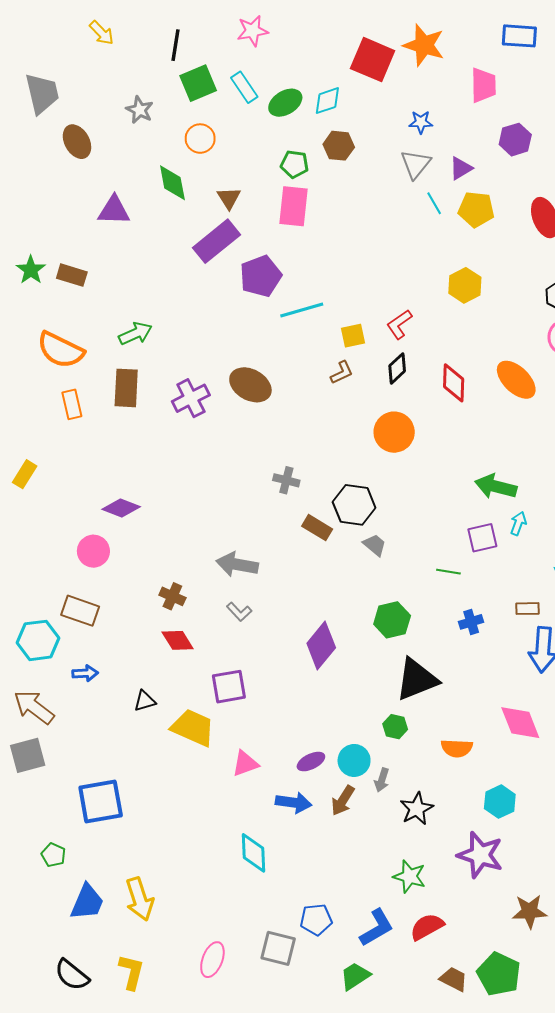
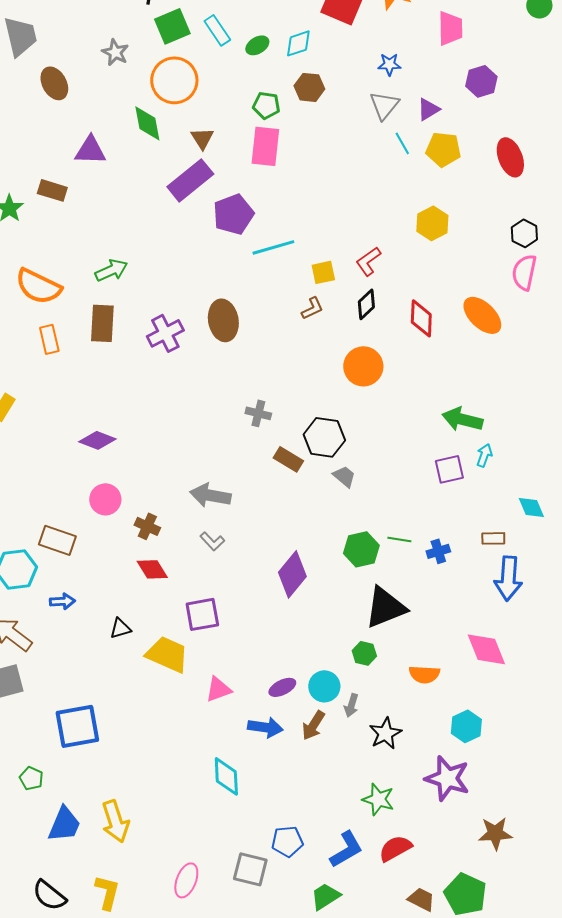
green ellipse: (285, 103) -> (257, 45), size x0.7
orange circle: (200, 139) -> (174, 80), size x1.6
brown rectangle: (72, 275) -> (52, 190), moved
brown ellipse: (250, 385) -> (223, 320), turned 51
pink circle: (93, 551) -> (105, 499), moved
green line: (448, 572) -> (399, 539), moved

